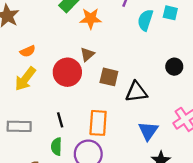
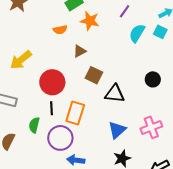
orange semicircle: (28, 51) -> (60, 30), moved
red circle: (67, 72) -> (52, 82), moved
black line: (60, 120) -> (51, 108), moved

